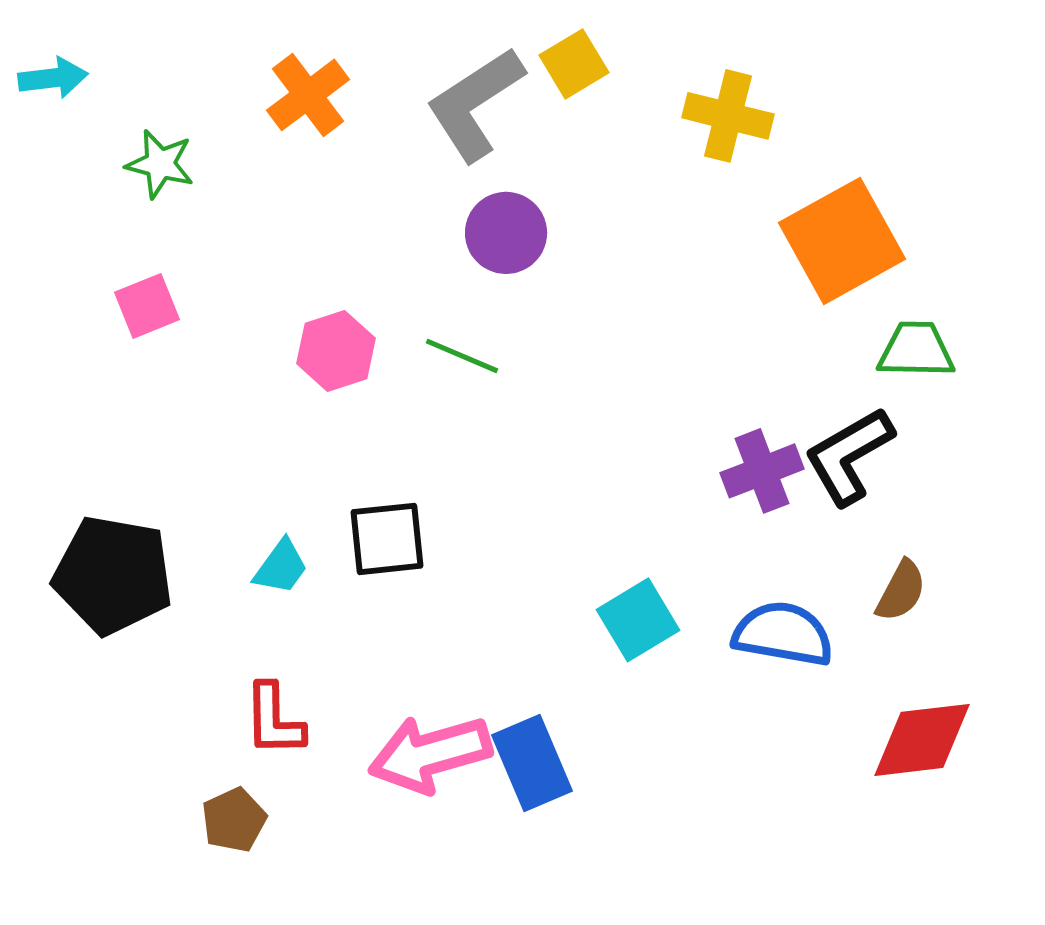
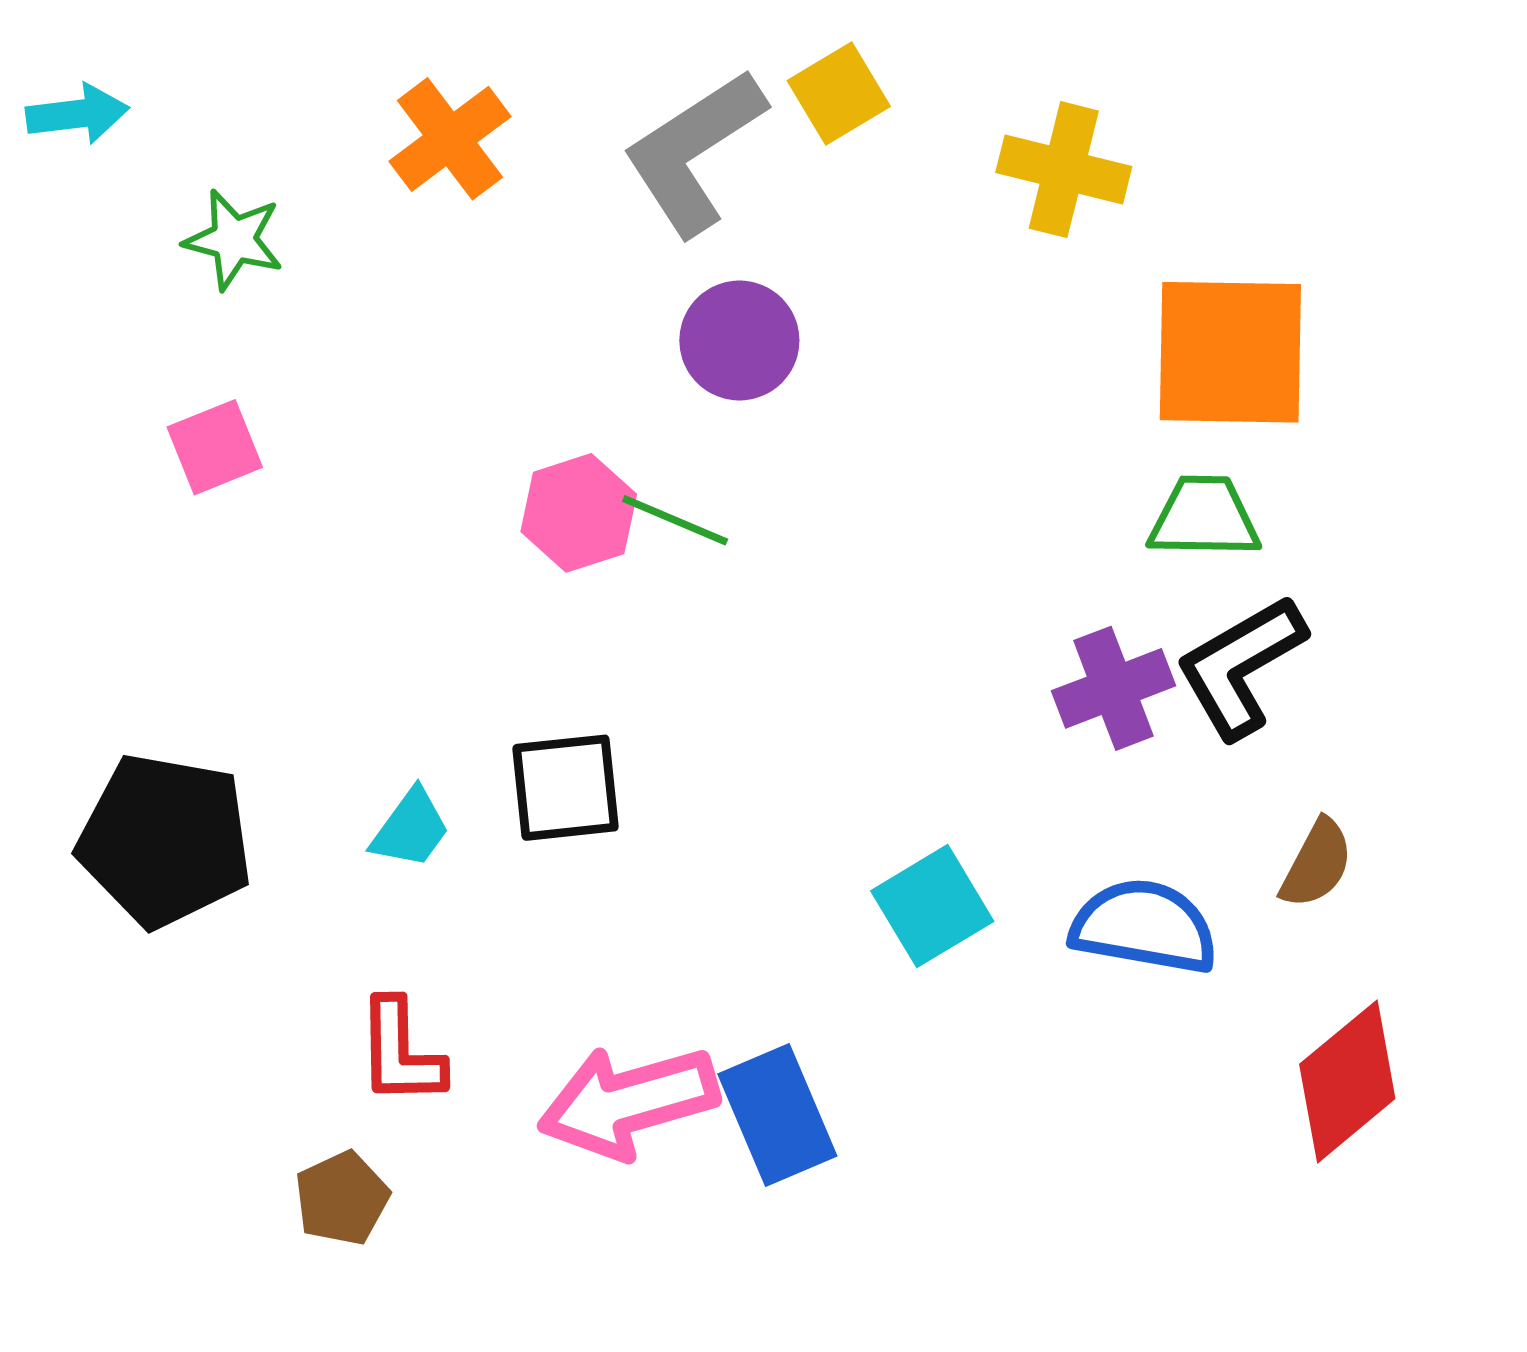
orange square: (842, 241) -> (1230, 352), turned 30
green trapezoid: (916, 350) -> (1204, 517), moved
pink hexagon: (336, 351) -> (579, 513), moved
red diamond: (922, 740) -> (1347, 1081), turned -33

